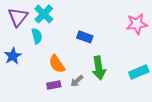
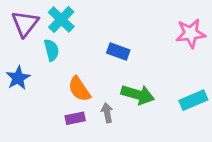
green arrow: (99, 68) -> (138, 95), turned -65
gray arrow: (77, 81) -> (107, 113), turned 120

